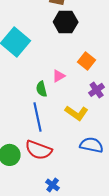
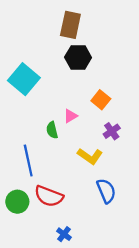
blue line: (38, 117) -> (28, 160), moved
blue semicircle: (92, 145) -> (106, 191), turned 55

